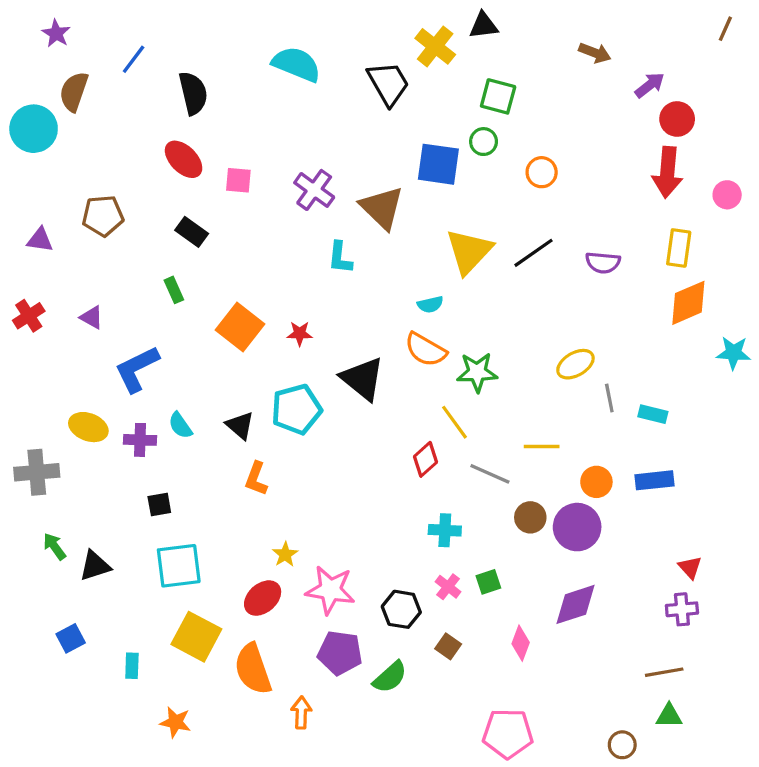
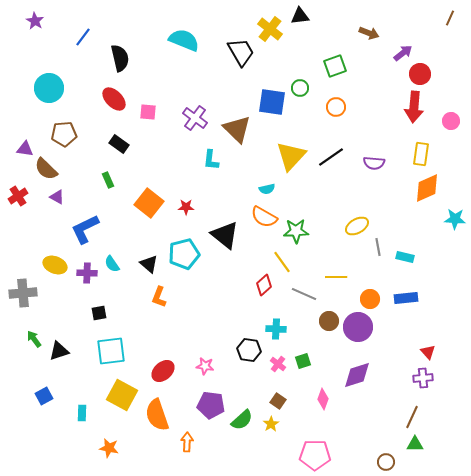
brown semicircle: (74, 92) -> (46, 169), moved, turned -65
green square: (498, 96) -> (335, 66), moved, turned -35
cyan circle: (34, 129) -> (49, 88), moved
yellow star: (285, 554) -> (271, 424), moved
pink star: (330, 590) -> (205, 366), size x0.6
black hexagon: (401, 609) -> (249, 350), moved
brown line: (664, 672) -> (412, 417), turned -55

